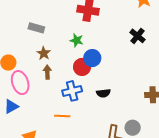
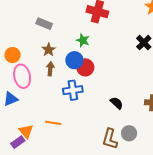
blue circle: (92, 58) -> (74, 60), moved
black semicircle: (103, 93) -> (117, 103), moved, turned -136
orange line: (62, 116) -> (53, 123), moved

